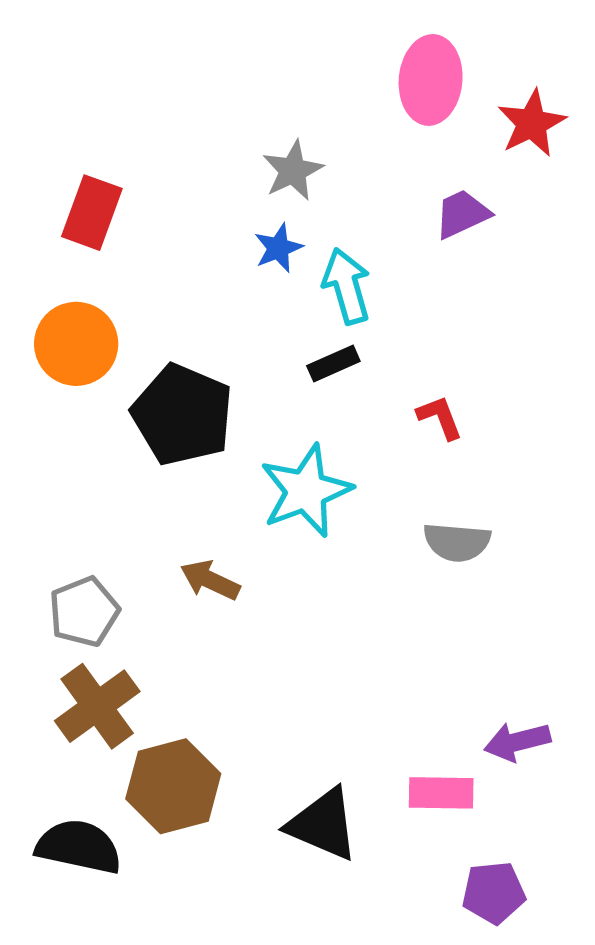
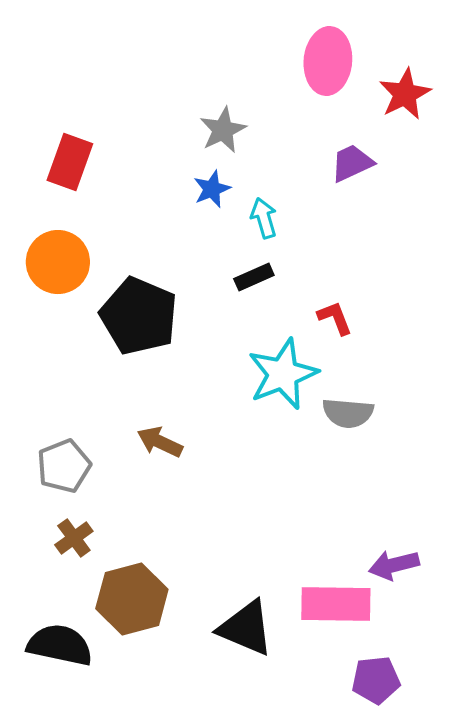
cyan arrow: (347, 286) -> (264, 218), size x0.7
cyan star: (306, 491) -> (283, 374), moved
brown cross: (97, 706) -> (74, 538), size x0.6
pink rectangle: (441, 793) -> (336, 604), size x1.4

